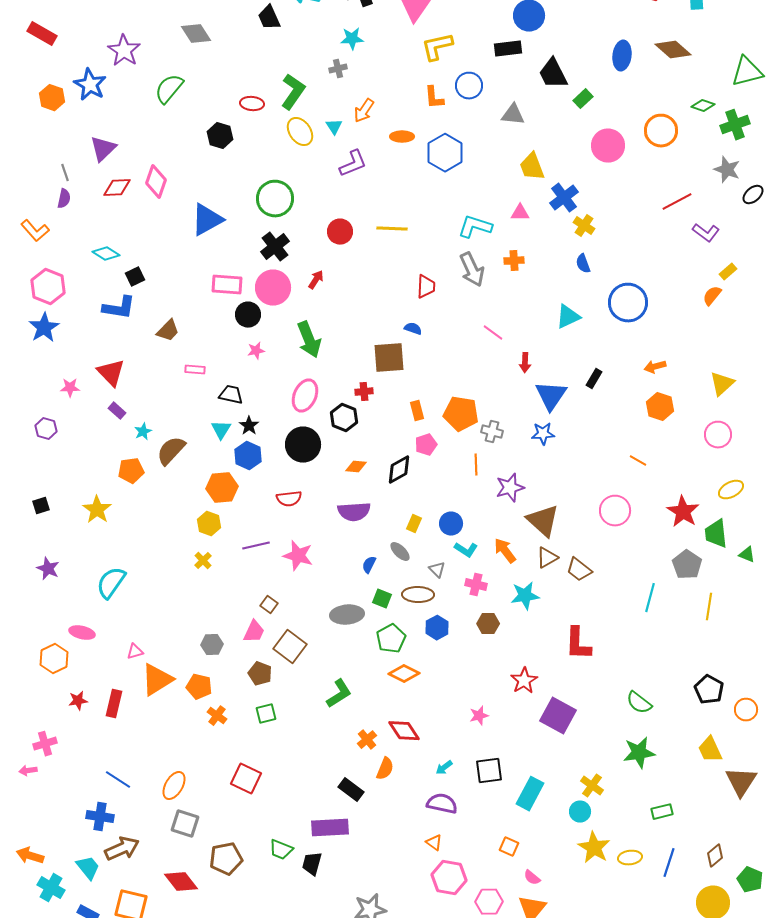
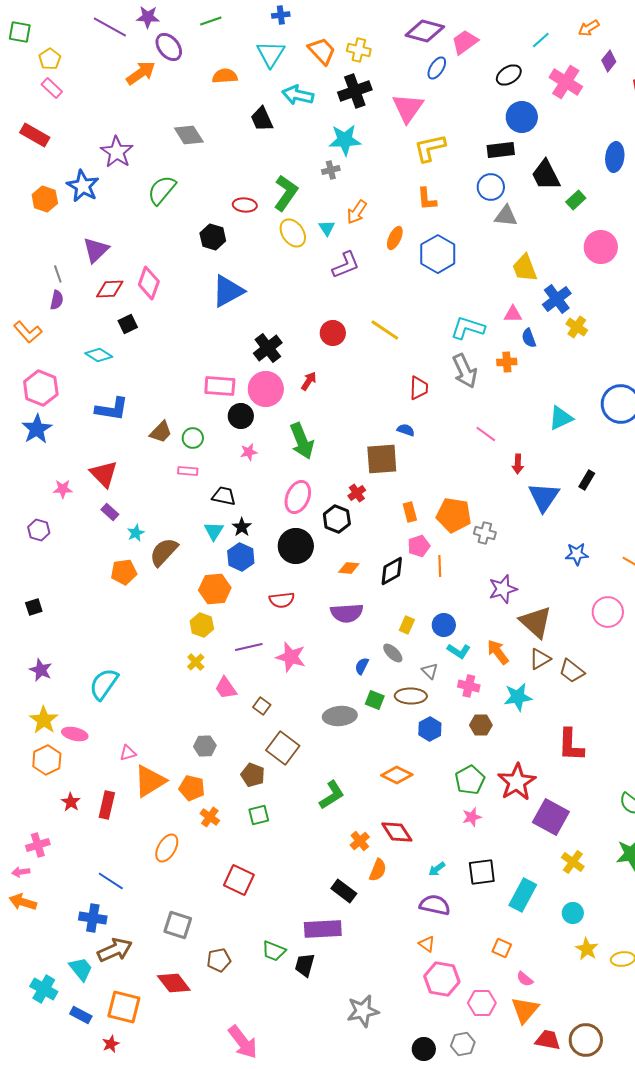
cyan star: (352, 39) -> (345, 140), size x1.4
blue circle: (469, 86) -> (491, 187), moved
orange ellipse: (402, 137) -> (395, 238), turned -65
green circle: (275, 199) -> (193, 438), moved, size x0.6
blue triangle: (207, 220) -> (228, 291), moved
yellow line: (392, 229) -> (385, 330), turned 32
blue semicircle: (583, 264) -> (529, 338), moved
black square: (135, 277) -> (128, 324), moved
red cross: (364, 392) -> (357, 493), turned -30
blue star: (543, 434) -> (577, 554), moved
orange line: (476, 465) -> (440, 566), moved
yellow star: (97, 510) -> (44, 720), moved
pink trapezoid: (254, 632) -> (226, 688), moved, turned 120
green pentagon: (391, 639) -> (470, 780), moved
red star: (524, 681) -> (517, 782), size x1.4
red star: (78, 701) -> (71, 802), turned -30
orange ellipse: (174, 786) -> (167, 848), moved
yellow cross: (592, 786) -> (573, 862), moved
yellow star: (594, 848) -> (587, 949), size x0.7
orange arrow: (30, 856) -> (23, 902), moved
brown pentagon: (226, 859) -> (219, 960), size x0.7

